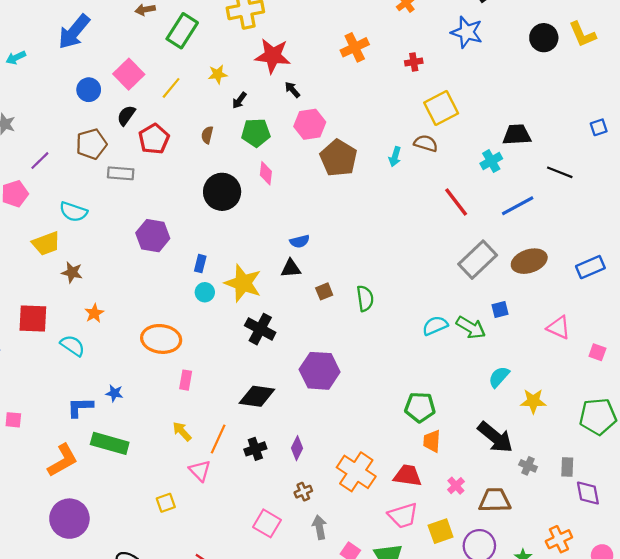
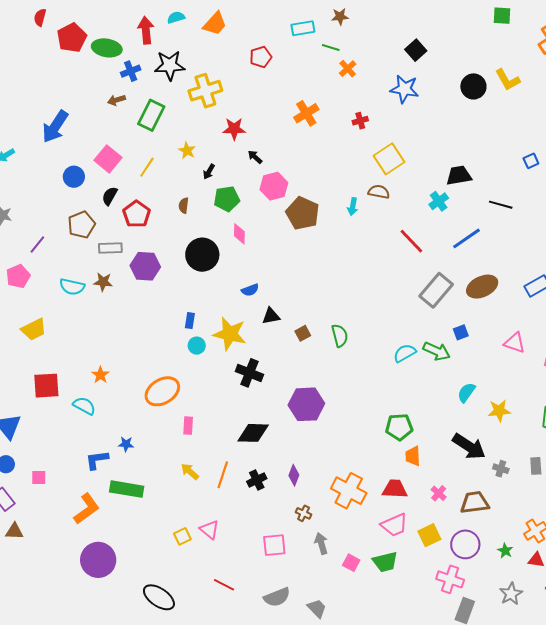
red star: (273, 56) -> (234, 129), size x0.7
yellow star: (218, 74) -> (187, 150), turned -30
purple hexagon: (153, 236) -> (145, 266), moved
blue semicircle: (300, 241) -> (250, 290), moved
yellow trapezoid: (46, 243) -> (34, 329), moved
brown star: (72, 272) -> (103, 282), moved
orange ellipse: (161, 339) -> (162, 391), turned -32
pink triangle: (200, 471) -> (209, 530), moved
brown cross: (303, 492) -> (304, 513), turned -35
pink square: (267, 523) -> (274, 545), turned -30

